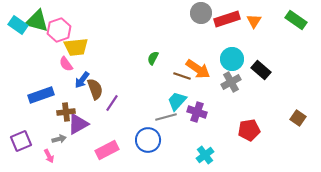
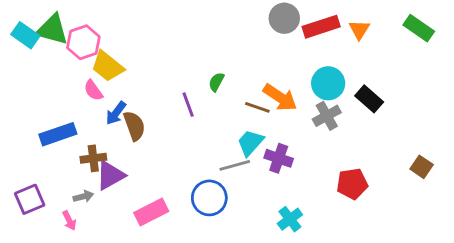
yellow trapezoid: (76, 47) -> (107, 66), turned 45
purple line: (112, 103) -> (188, 105), moved, turned -54

